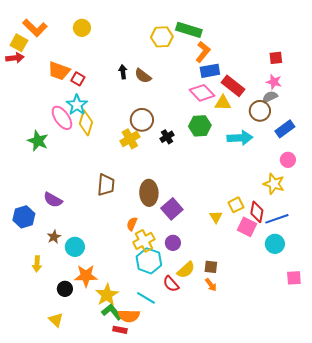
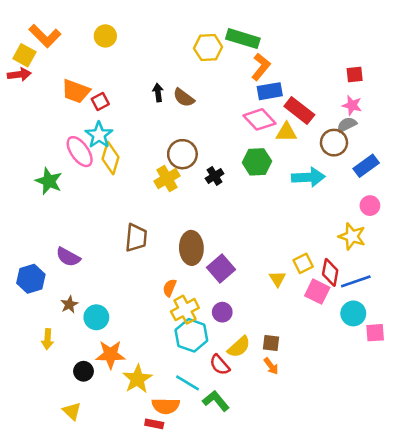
red square: (78, 79) -> (100, 101), turned 32
pink square: (294, 278) -> (375, 333), moved
green L-shape: (112, 312) -> (216, 401), moved

